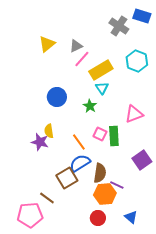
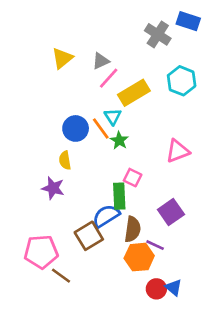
cyan triangle: (102, 88) -> (113, 117), moved
yellow semicircle: (49, 131) -> (65, 160), moved
green rectangle: (114, 136) -> (119, 196), moved
orange line: (79, 142) -> (101, 128), moved
purple square: (142, 160) -> (171, 212), moved
brown line: (47, 198) -> (61, 276), moved
pink pentagon: (30, 215) -> (41, 252), moved
red circle: (98, 218) -> (156, 289), moved

